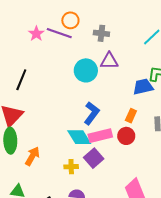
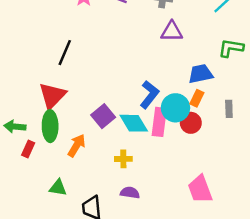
cyan circle: (86, 70) -> (175, 108), moved
blue trapezoid: (143, 87) -> (201, 74), moved
pink rectangle: (100, 136) -> (159, 122), turned -70
purple square: (94, 158) -> (103, 116), moved

